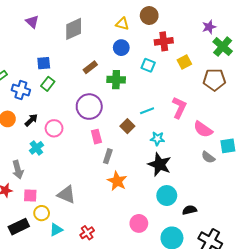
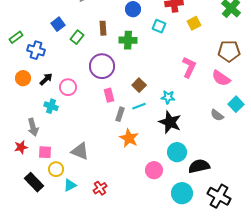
blue square: (44, 63) -> (58, 24), turned -32
brown rectangle: (90, 67) -> (103, 28), turned -56
brown pentagon: (214, 80) -> (229, 51), moved
green rectangle: (48, 84) -> (77, 37), moved
cyan line: (147, 111) -> (139, 106), moved
pink semicircle: (203, 129) -> (221, 78), moved
cyan square: (228, 146) -> (236, 104), turned -35
cyan cross: (36, 148) -> (51, 106), turned -32
black semicircle: (190, 210) -> (199, 166), size x1.5
pink circle: (139, 223) -> (154, 170), moved
black rectangle: (19, 227) -> (34, 182), turned 72

